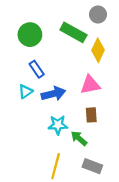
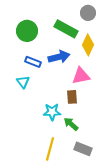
blue rectangle: (37, 69) -> (33, 62), turned -35
cyan triangle: (25, 91) -> (23, 82), turned -32
blue arrow: (53, 94) -> (59, 57), moved
brown rectangle: (91, 115) -> (72, 97), moved

